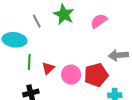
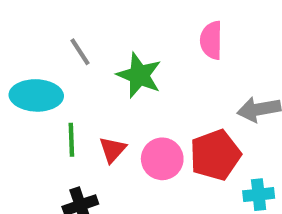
green star: (64, 14) -> (139, 75), moved
pink semicircle: (99, 21) -> (211, 40), turned -48

